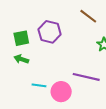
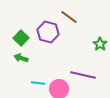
brown line: (88, 16) -> (69, 17), moved
green square: (21, 38) -> (21, 38), turned -35

